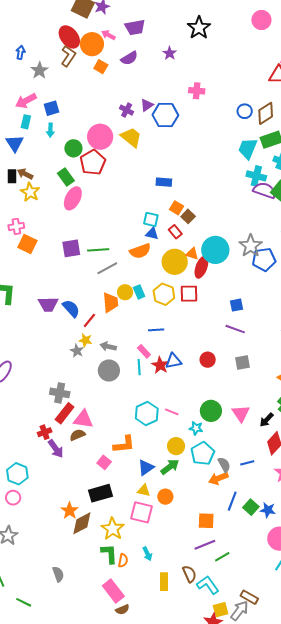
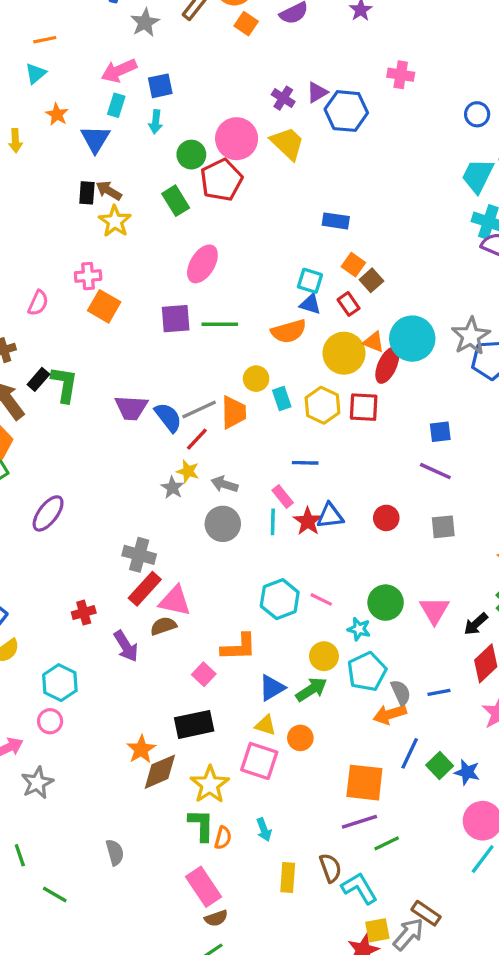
pink ellipse: (73, 198) -> (202, 264), moved
gray line: (107, 268) -> (199, 410), moved
yellow circle: (125, 292) -> (256, 379), moved
red cross: (45, 432) -> (84, 613), moved
orange square: (206, 521) -> (364, 783), size x1.4

